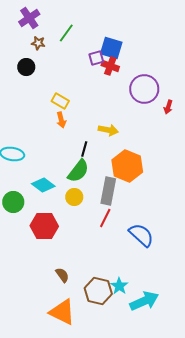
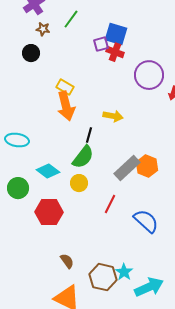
orange arrow: (61, 120) -> (66, 106), size x1.8
orange hexagon: (127, 166) -> (147, 166), moved, size x0.7
gray rectangle: (108, 191) -> (127, 168), moved, turned 36

